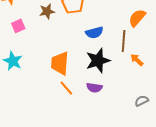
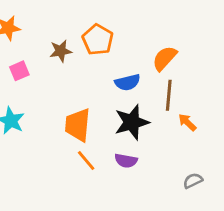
orange semicircle: (137, 18) -> (165, 58), moved

